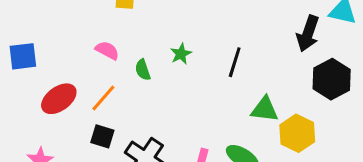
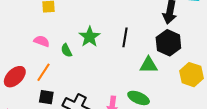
green star: (181, 54) -> (90, 37), size x1.5
black hexagon: (332, 79) -> (168, 43), moved
yellow hexagon: (297, 133) -> (192, 75), moved

